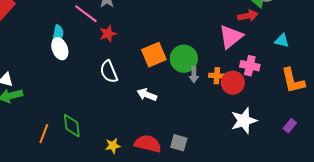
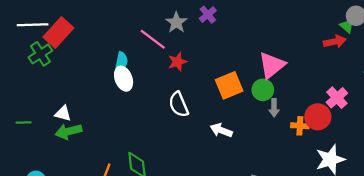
pink triangle: (231, 37) -> (272, 65), moved
green circle: (184, 59) -> (263, 90), size x0.7
pink cross: (250, 66) -> (337, 98), turned 36
orange cross: (217, 76) -> (300, 126), moved

